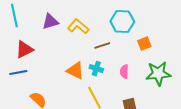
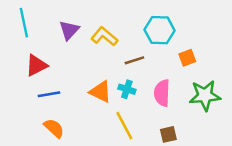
purple triangle: (50, 22) -> (69, 30), turned -30
pink semicircle: (124, 72) -> (162, 93), size x1.5
blue line: (18, 73) -> (49, 94), moved

